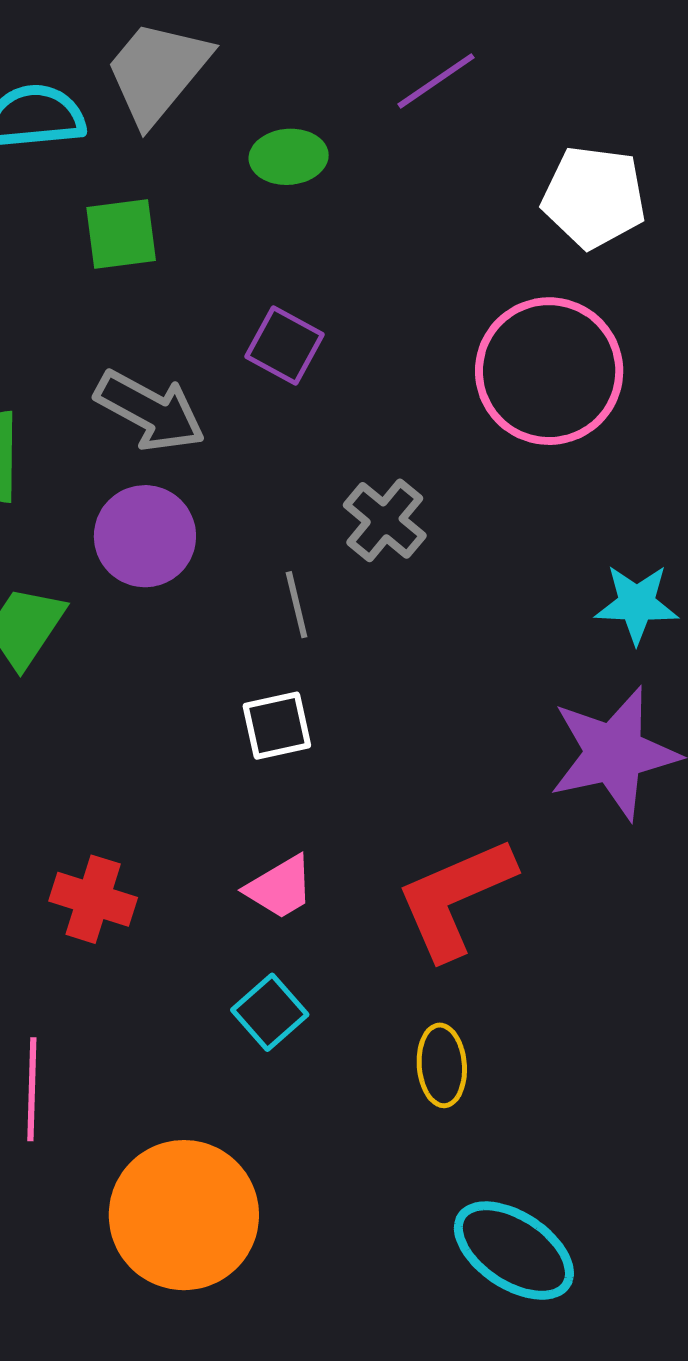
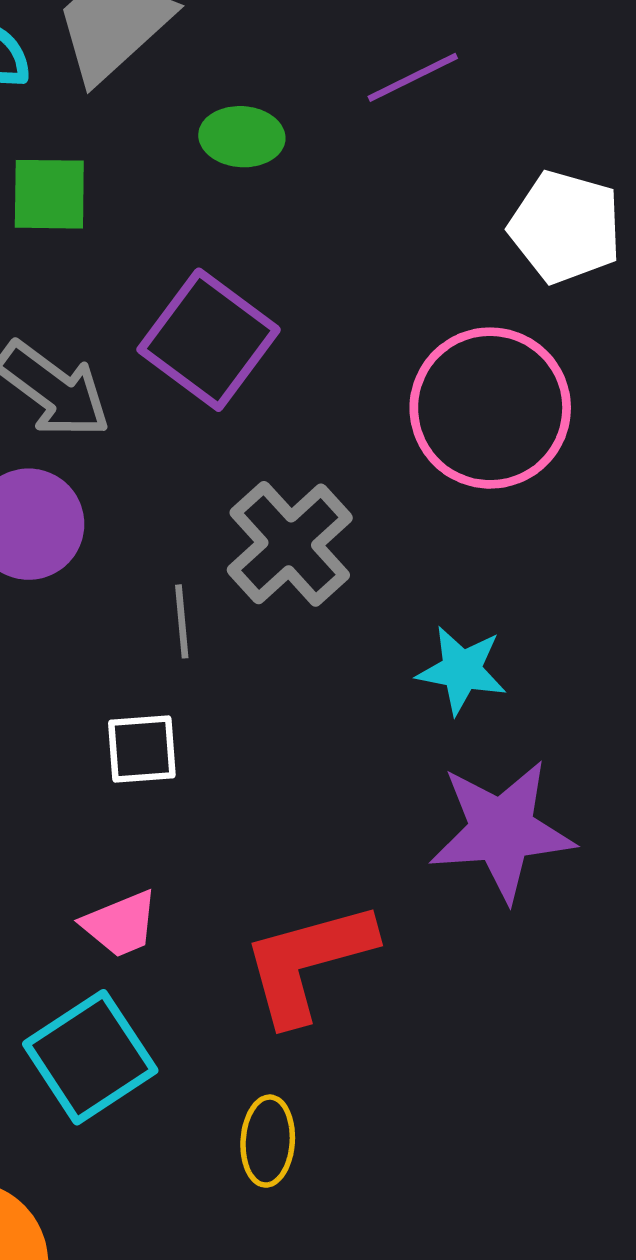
purple square: (285, 345) -> (209, 340), size x1.6
gray cross: (385, 520) -> (290, 544), size x1.4
cyan star: (637, 604) -> (462, 670), moved
cyan square: (270, 1012) -> (90, 1057), size x1.6

